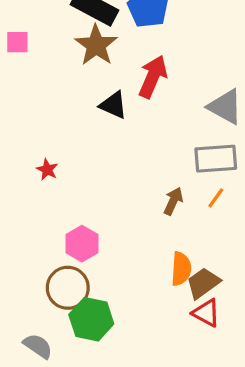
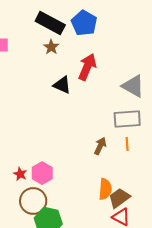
brown star: (96, 45) -> (51, 47), size x0.6
red star: (47, 170) -> (20, 174), moved
orange line: (216, 198) -> (127, 144), turned -40

